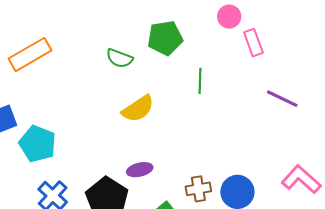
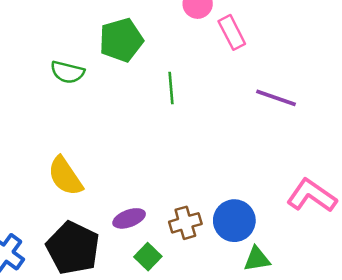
yellow semicircle: (138, 109) -> (65, 176), moved, turned 96
purple ellipse: (140, 170) -> (129, 218), moved

